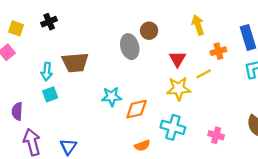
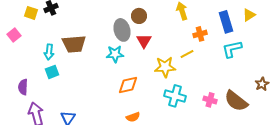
yellow square: (16, 28) -> (31, 13), moved
red triangle: (177, 59) -> (144, 41), moved
cyan star: (112, 97) -> (115, 54), moved
cyan cross: (173, 127) -> (175, 96), moved
pink cross: (216, 135) -> (210, 100), moved

